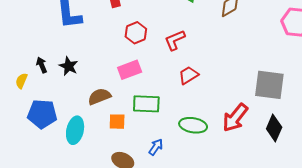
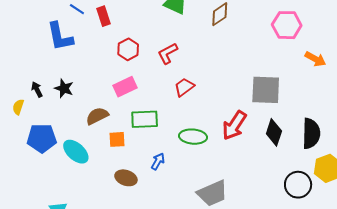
cyan ellipse: (75, 130) -> (76, 152), turned -56

